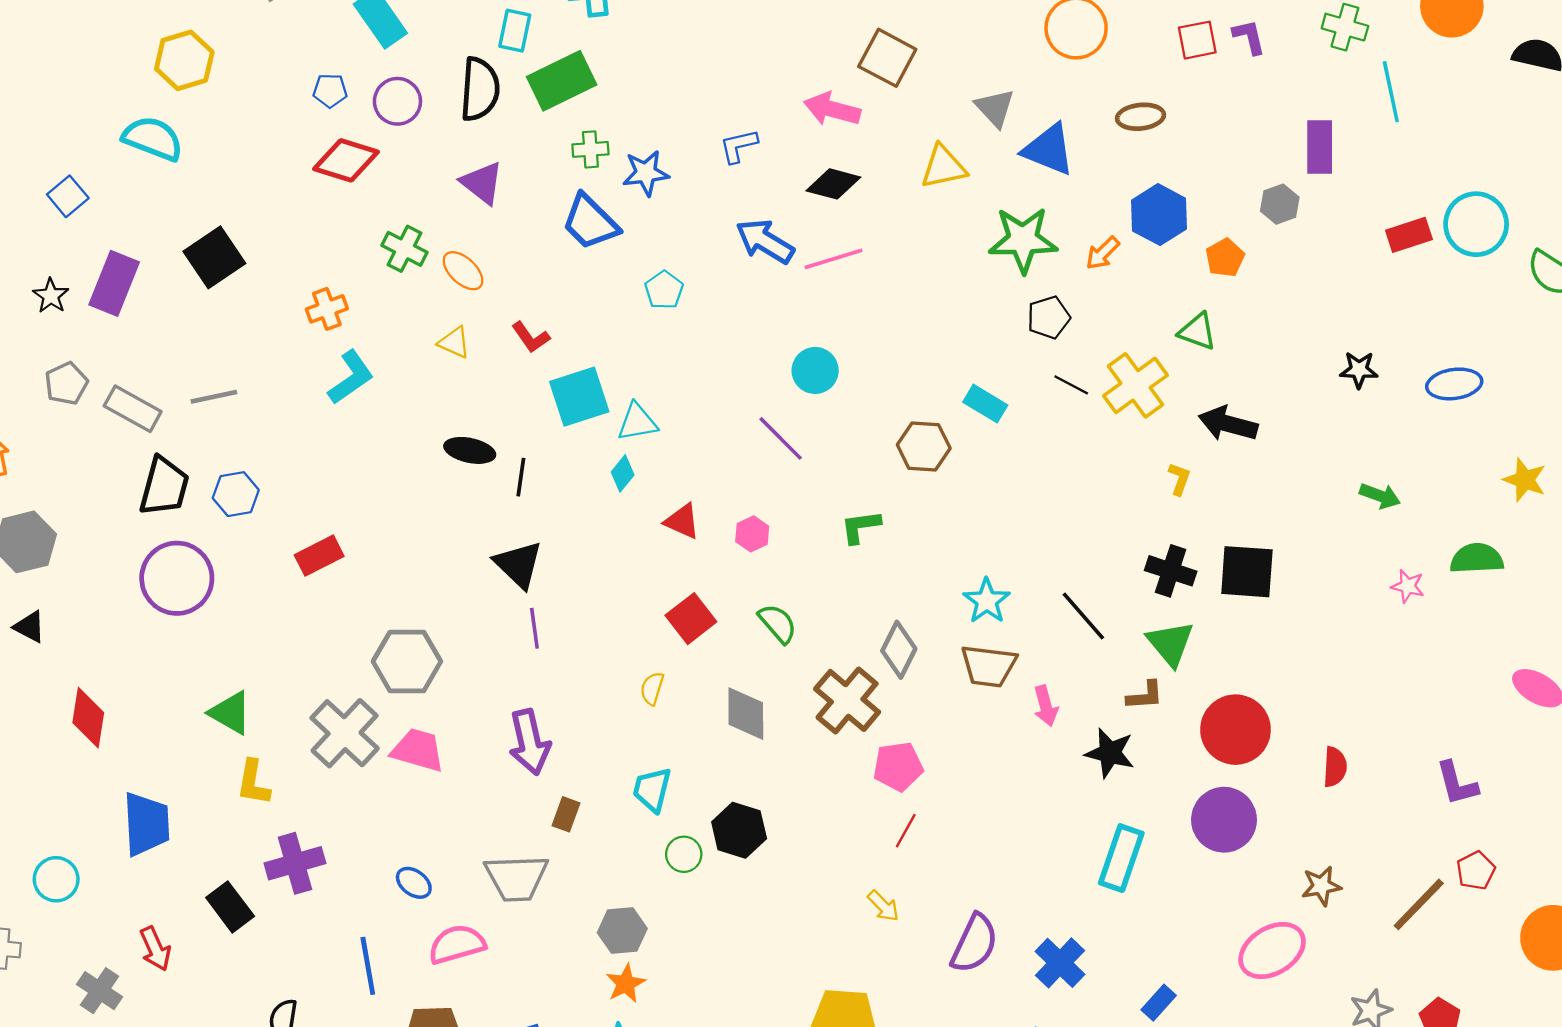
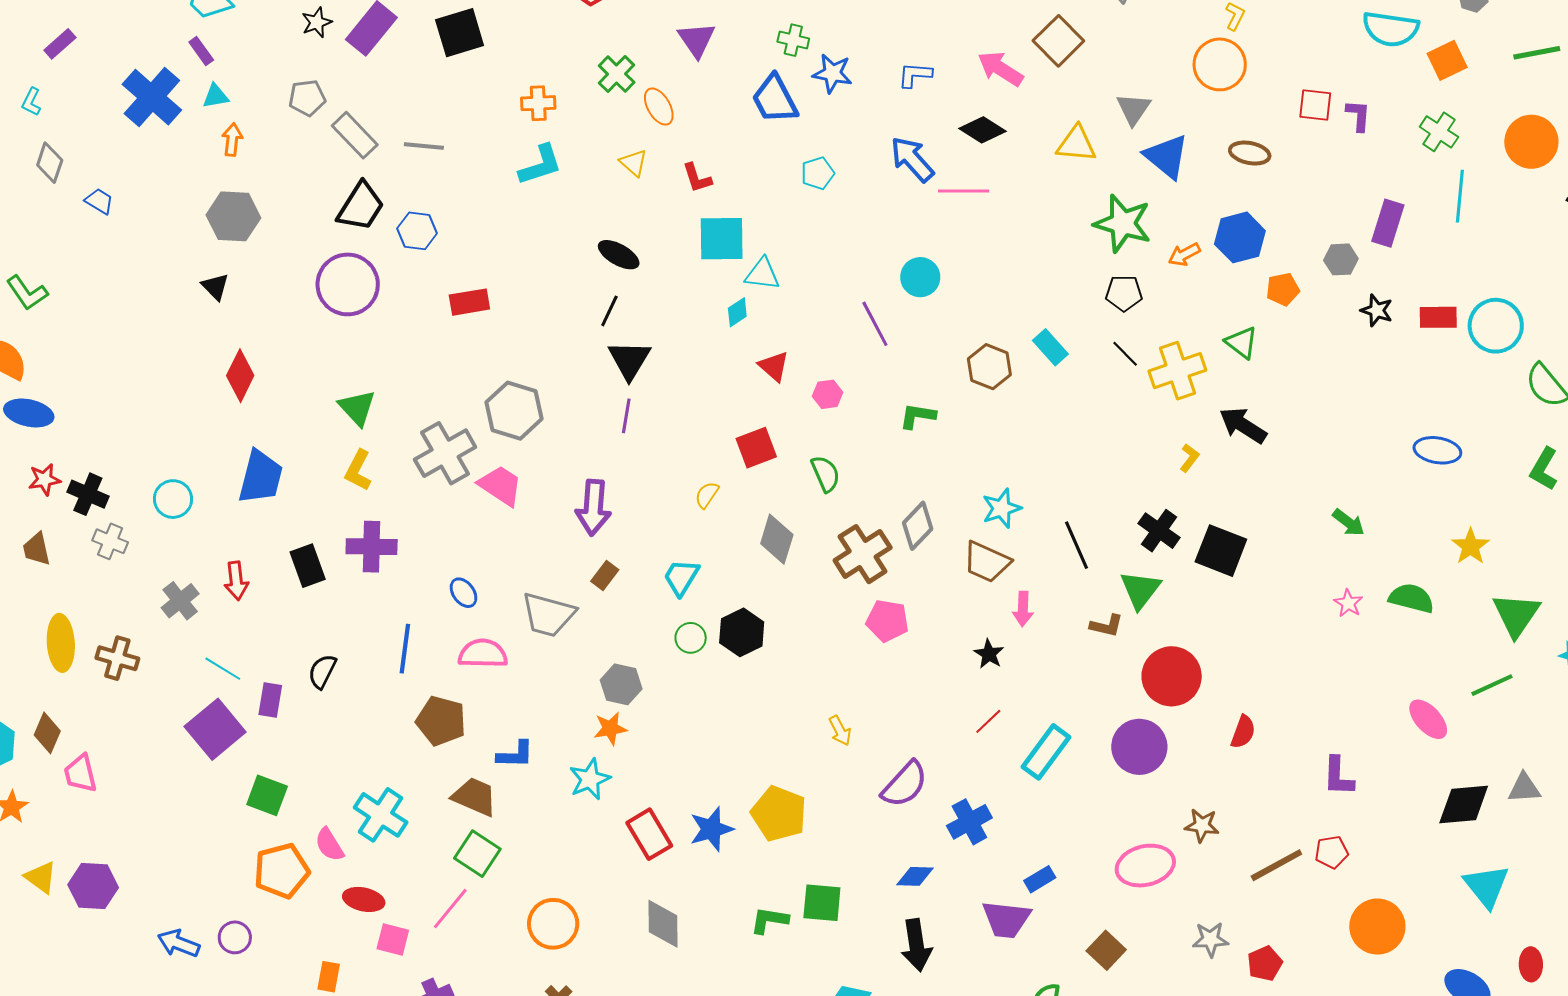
black star: (1359, 370) -> (1377, 310), moved
black line: (521, 477) -> (609, 311), moved
black star: (1110, 753) -> (989, 654), moved, size x0.7
red line: (906, 831) -> (988, 721), moved

